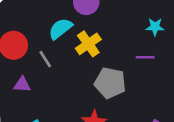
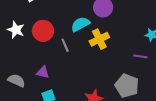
gray pentagon: (110, 83) -> (127, 86), moved
purple triangle: (22, 85) -> (43, 72), moved

